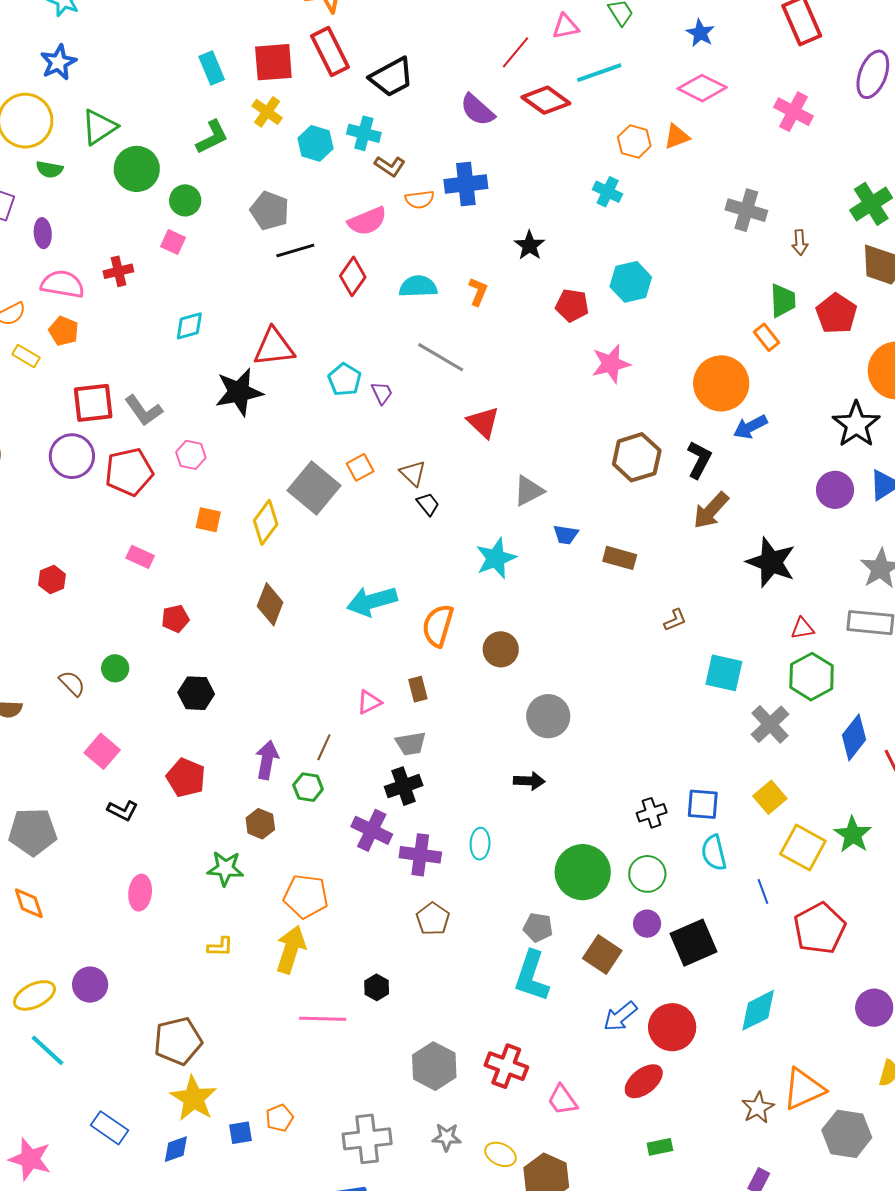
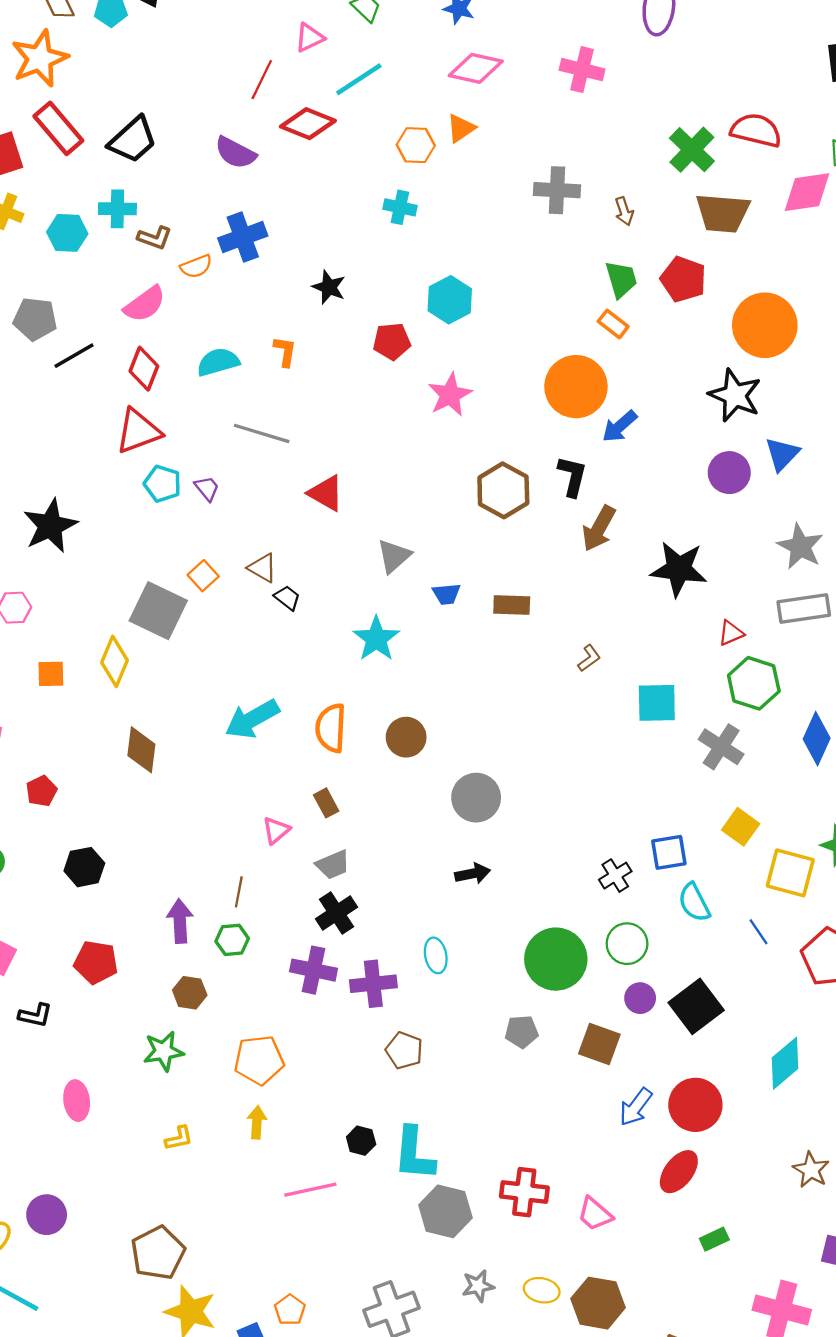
red triangle: (274, 347) -> (138, 431), moved
yellow arrow: (291, 950) -> (257, 1122), size x0.6
cyan L-shape: (532, 976) -> (414, 1154), moved

